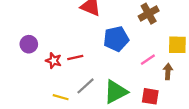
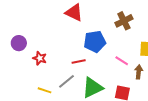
red line: (75, 58) -> (79, 62), moved
pink line: (148, 60) -> (122, 61), turned 64

